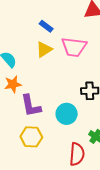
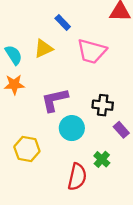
yellow triangle: (44, 49) -> (43, 48), moved
purple L-shape: (31, 106) -> (55, 100), moved, turned 80

